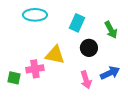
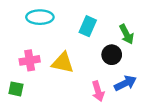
black circle: (89, 48) -> (112, 55), moved
pink cross: (35, 69) -> (30, 60), moved

